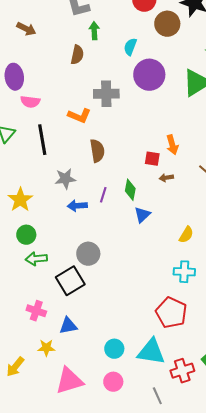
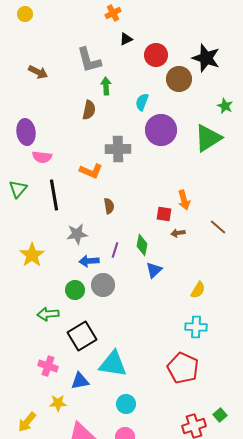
brown arrow: (26, 29) -> (38, 72), moved
brown semicircle: (97, 151) -> (109, 206), size x0.7
green circle: (26, 235) -> (75, 290), moved
gray circle: (88, 254) -> (103, 285), moved
cyan triangle: (151, 352) -> (113, 364), moved

